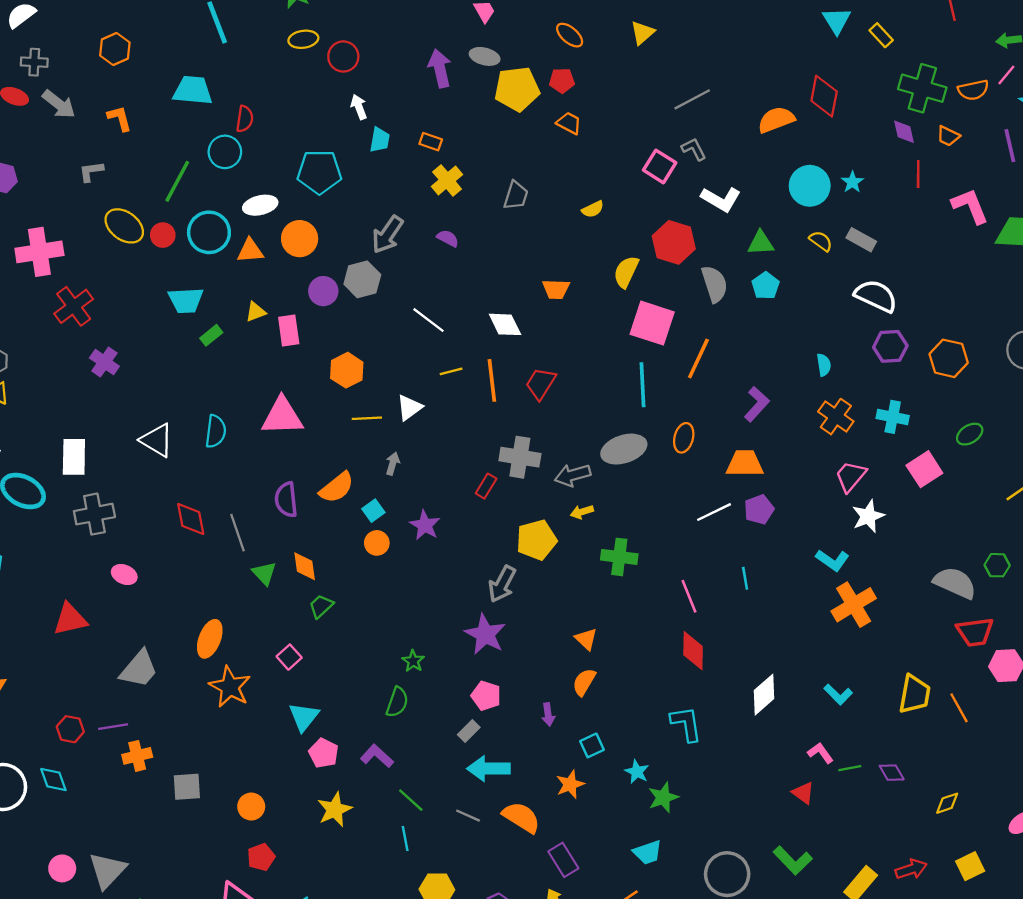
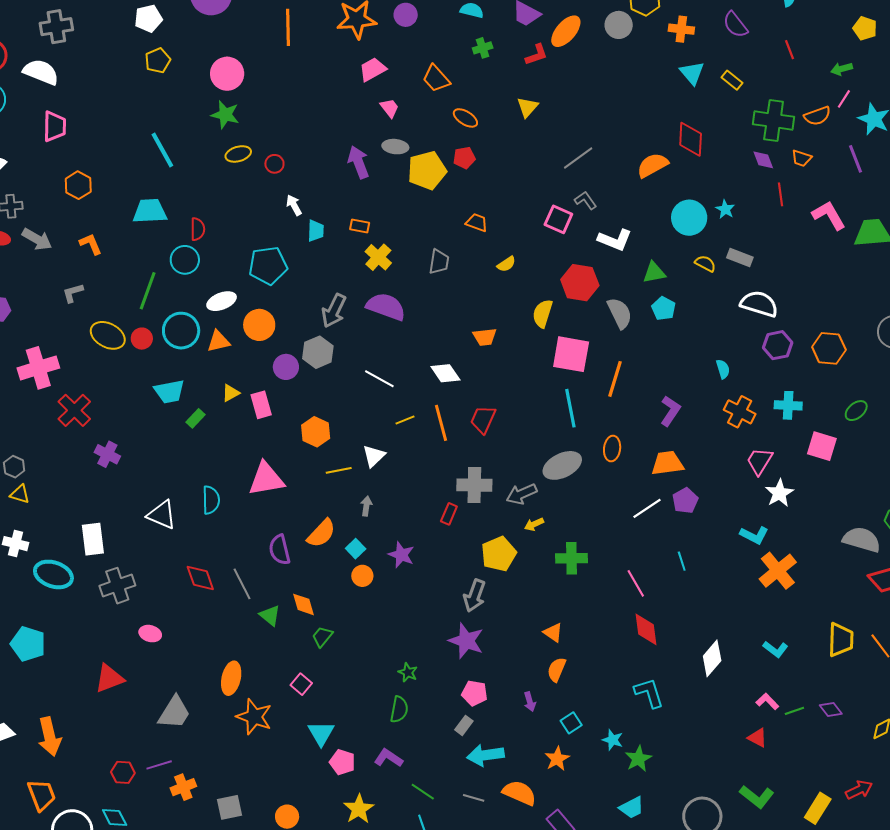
red circle: (343, 56) -> (274, 164), size x0.7
orange trapezoid: (569, 123) -> (477, 223), moved
purple semicircle: (448, 238) -> (386, 307), size x2.0
pink square: (924, 469) -> (822, 446), turned -32

